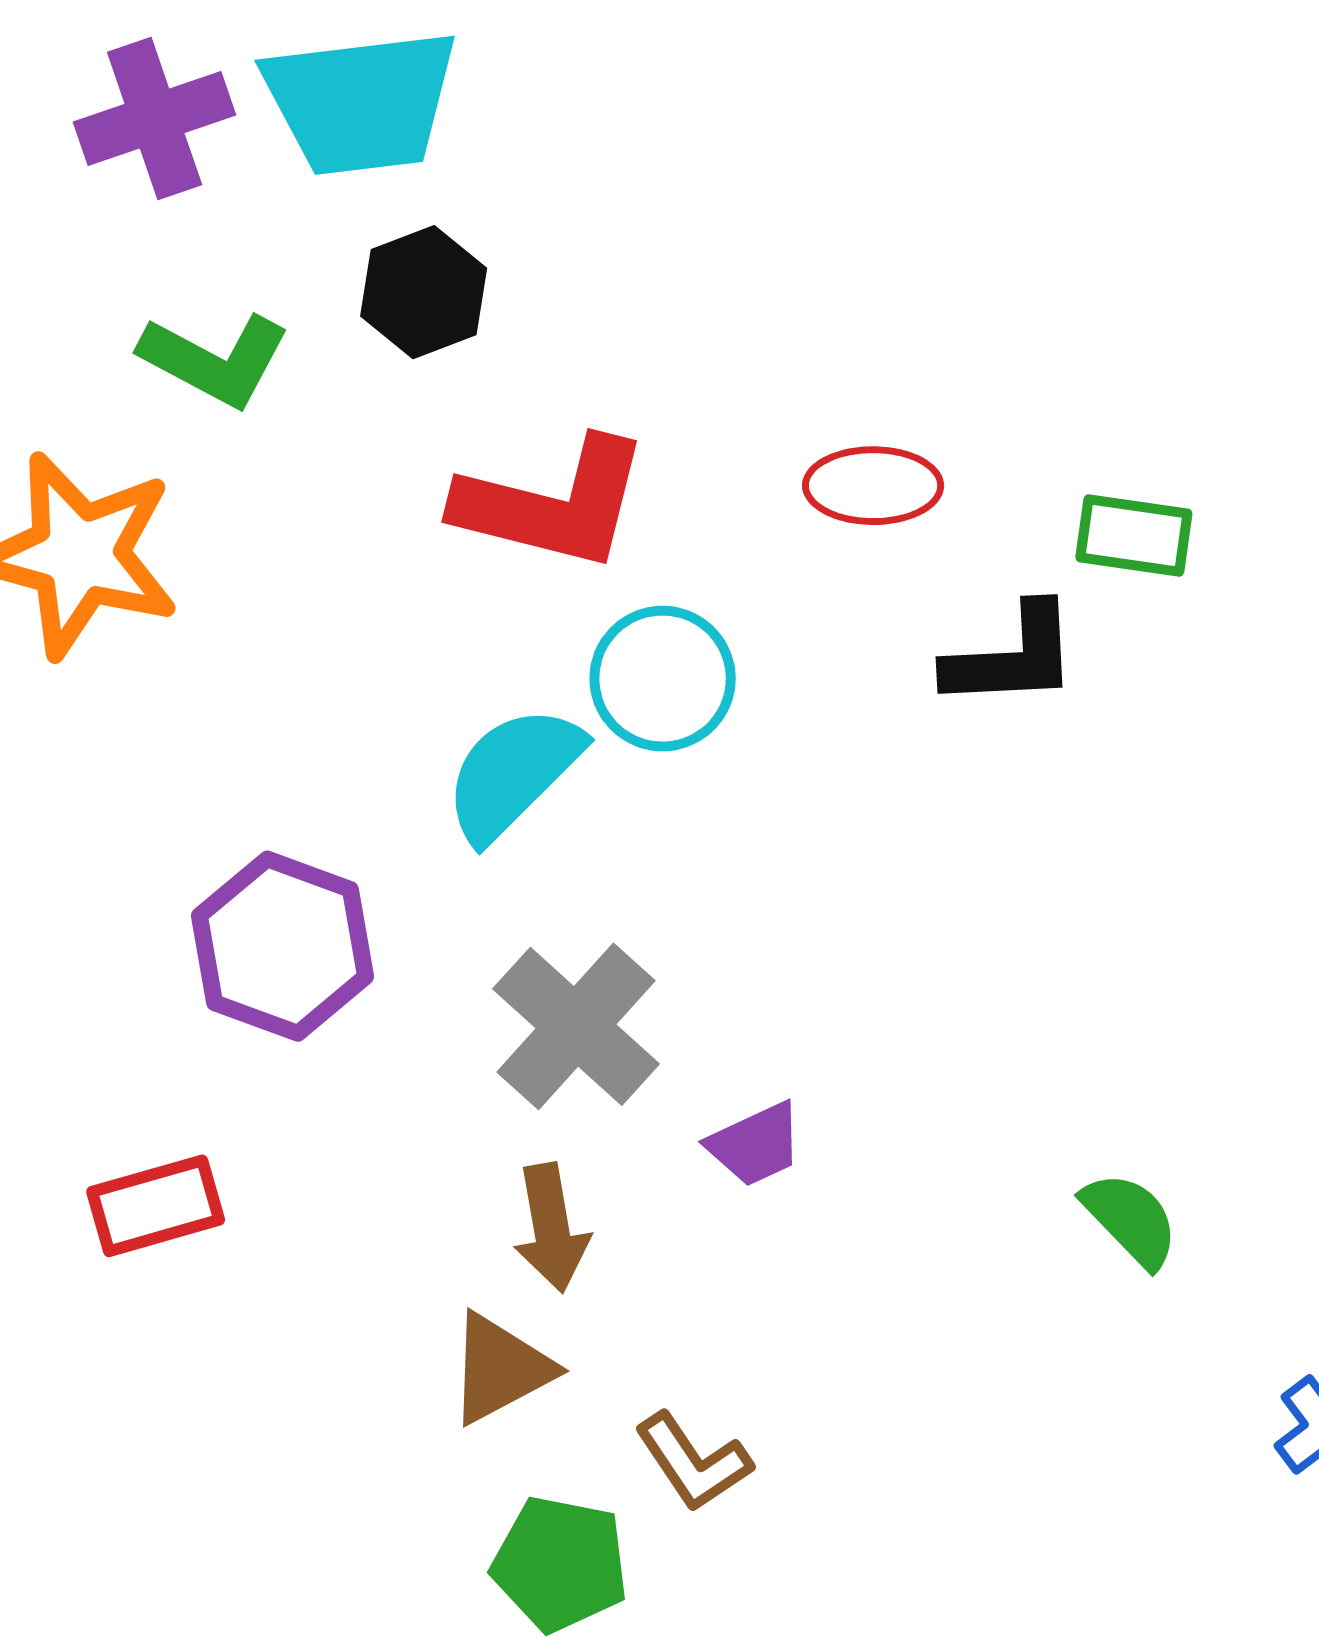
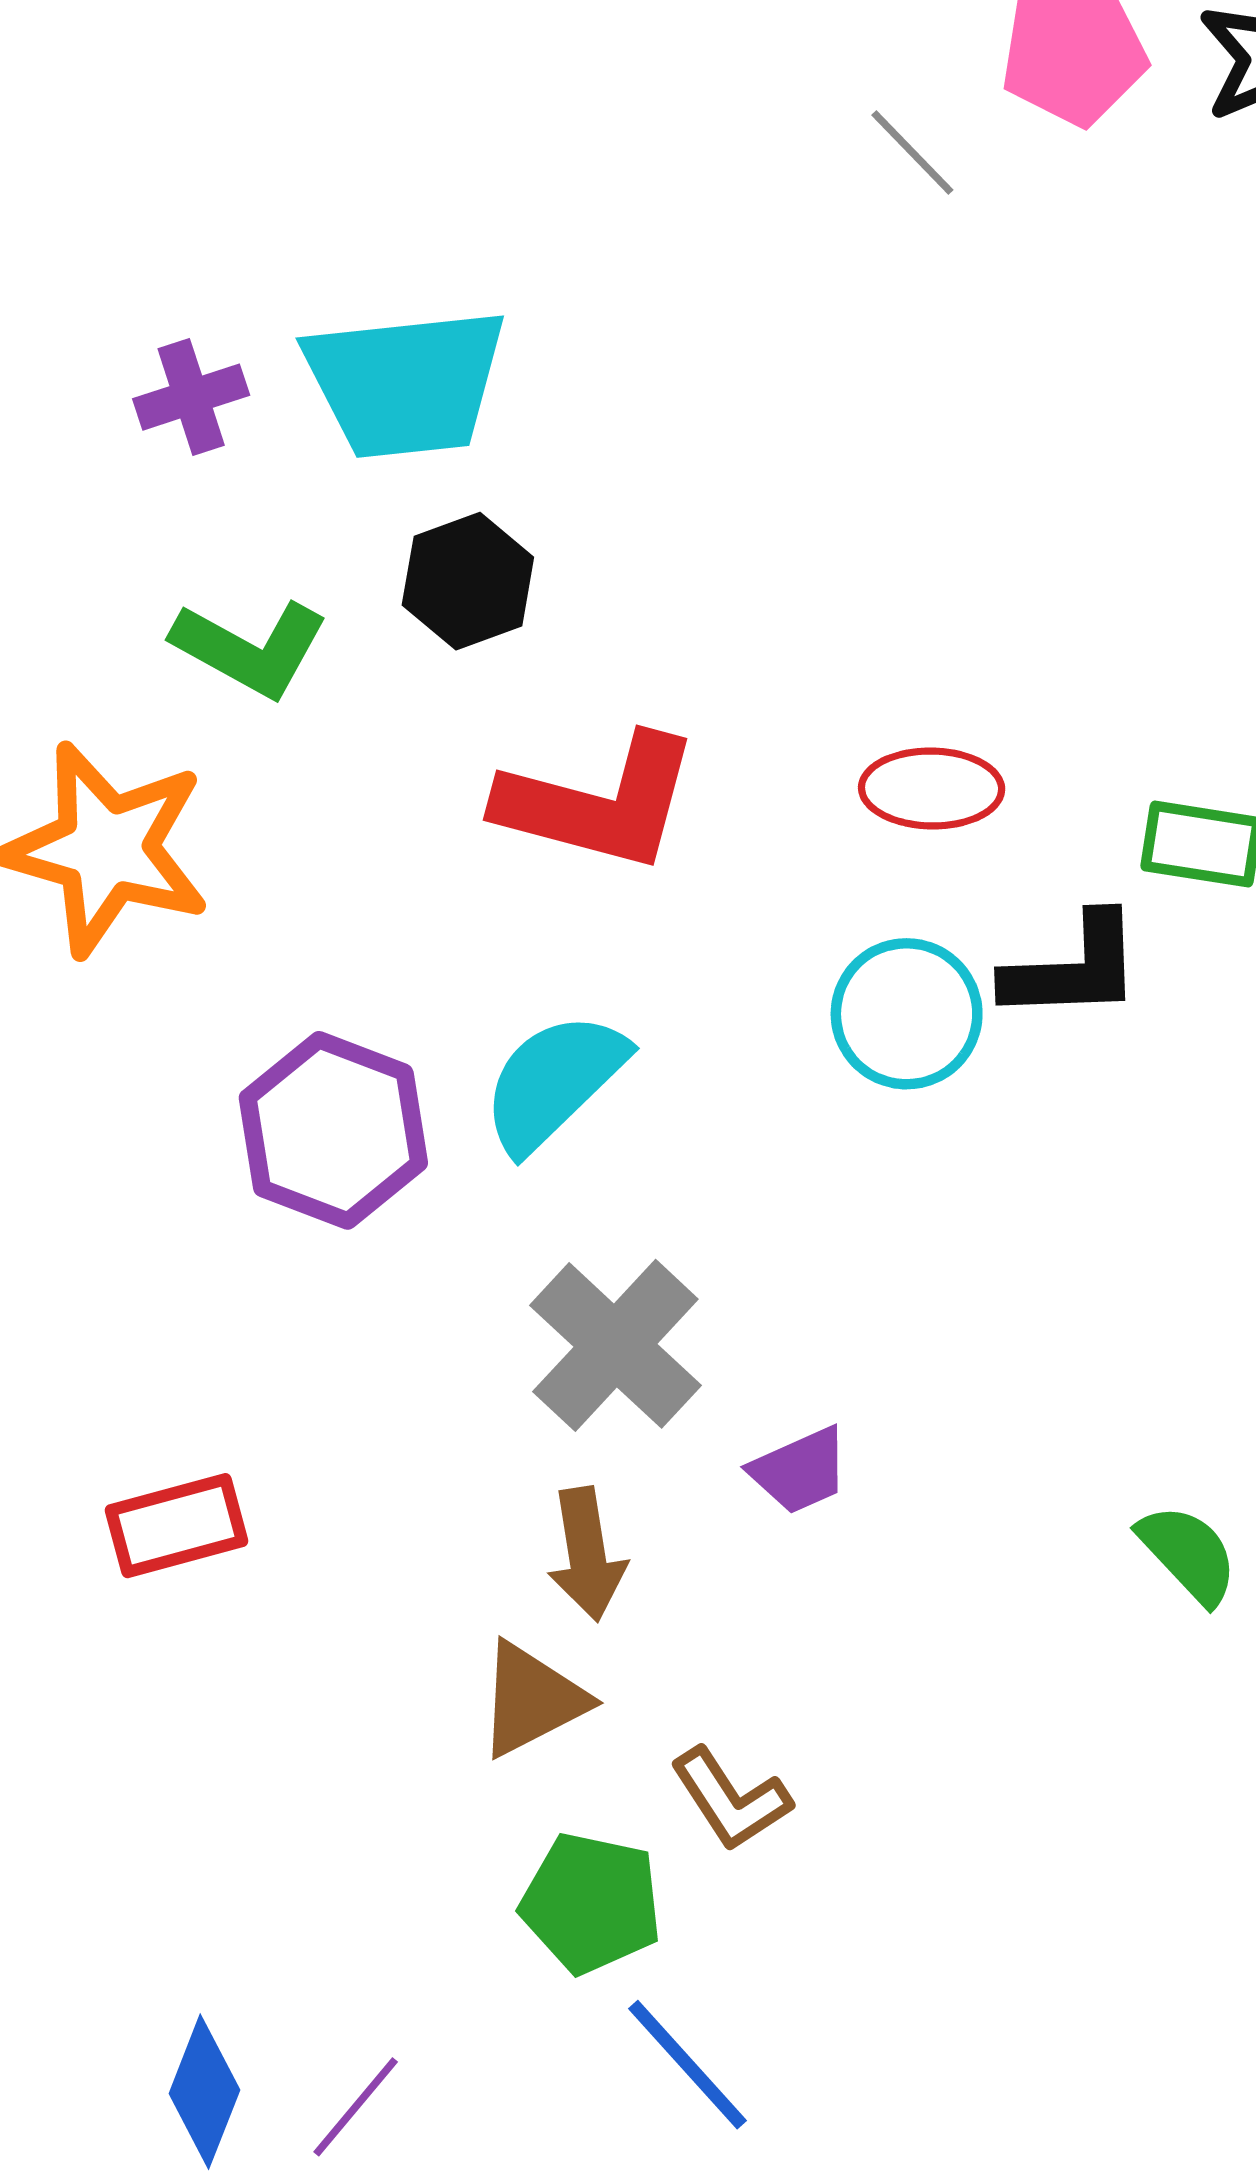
purple cross: (155, 119) -> (191, 397), size x0.7
cyan circle: (663, 679) -> (907, 1014), moved
purple hexagon: (283, 946) -> (333, 1130), moved

